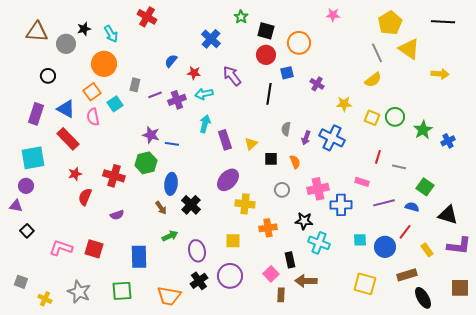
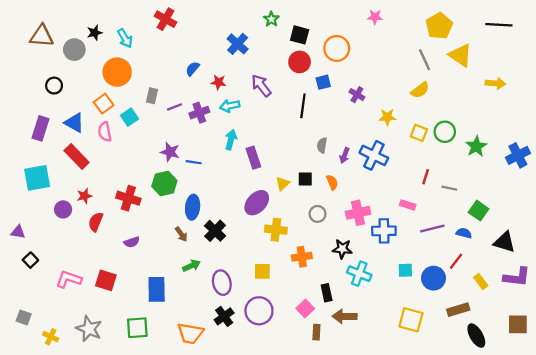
blue cross: (448, 141) -> (518, 155), moved, size x1.5
yellow triangle: (251, 144) -> (283, 184), moved
purple circle: (26, 186) -> (63, 209), moved

